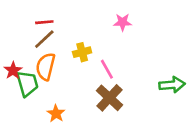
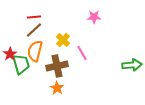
yellow cross: (82, 52) -> (63, 40), turned -32
brown cross: (110, 98) -> (57, 66), moved, turned 35
orange star: (56, 113) -> (57, 88), moved

